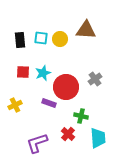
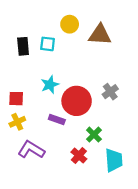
yellow circle: (60, 39) -> (70, 24), moved
red square: (23, 72) -> (16, 99), moved
green cross: (81, 116) -> (94, 135), turned 32
purple L-shape: (37, 143) -> (31, 150), moved, turned 50

